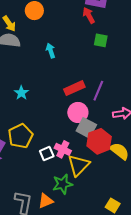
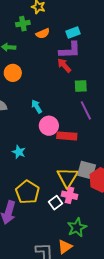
red rectangle: (74, 88) -> (67, 136), turned 42
purple line: (98, 91) -> (86, 110), moved, turned -36
pink circle: (78, 112) -> (49, 126), moved
yellow triangle: (79, 165) -> (68, 177), moved

